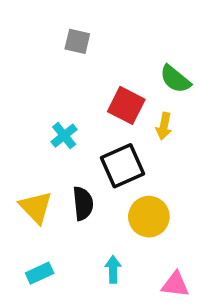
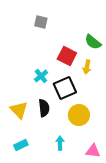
cyan cross: (64, 136) -> (41, 76), moved

